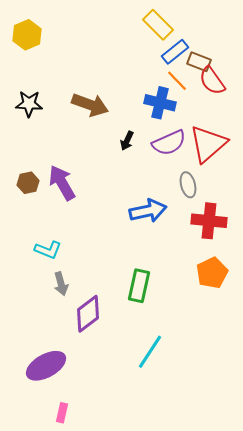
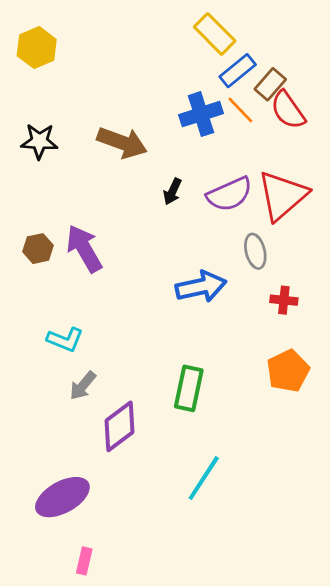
brown rectangle: (199, 62) -> (270, 84), turned -70
blue cross: (160, 103) -> (201, 114), moved, turned -32
red cross: (209, 221) -> (284, 300), size x0.6
gray arrow: (61, 284) -> (83, 386), turned 55

